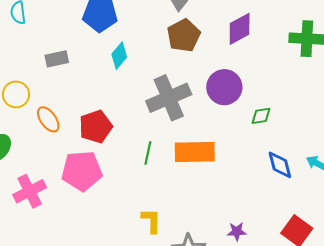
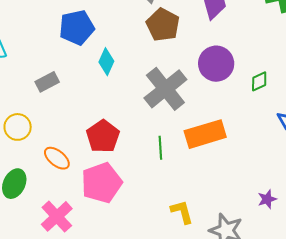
orange ellipse: (48, 119) -> (57, 158), moved

